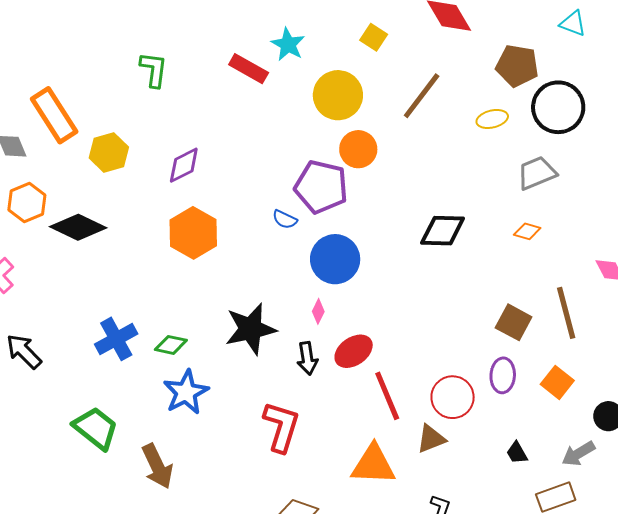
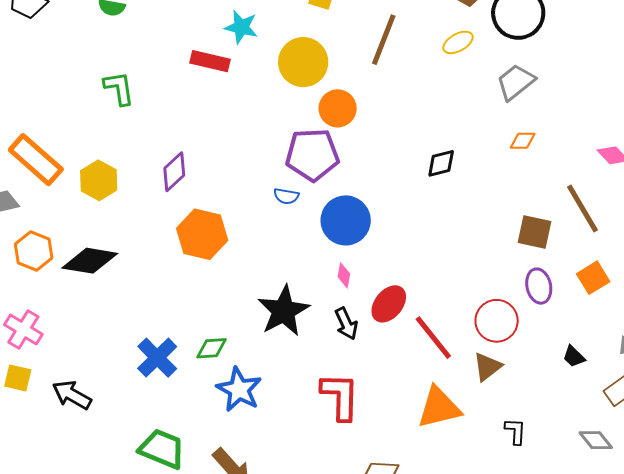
black diamond: (443, 231) -> (441, 163), size x0.7
orange square: (557, 382) -> (593, 278), turned 36

